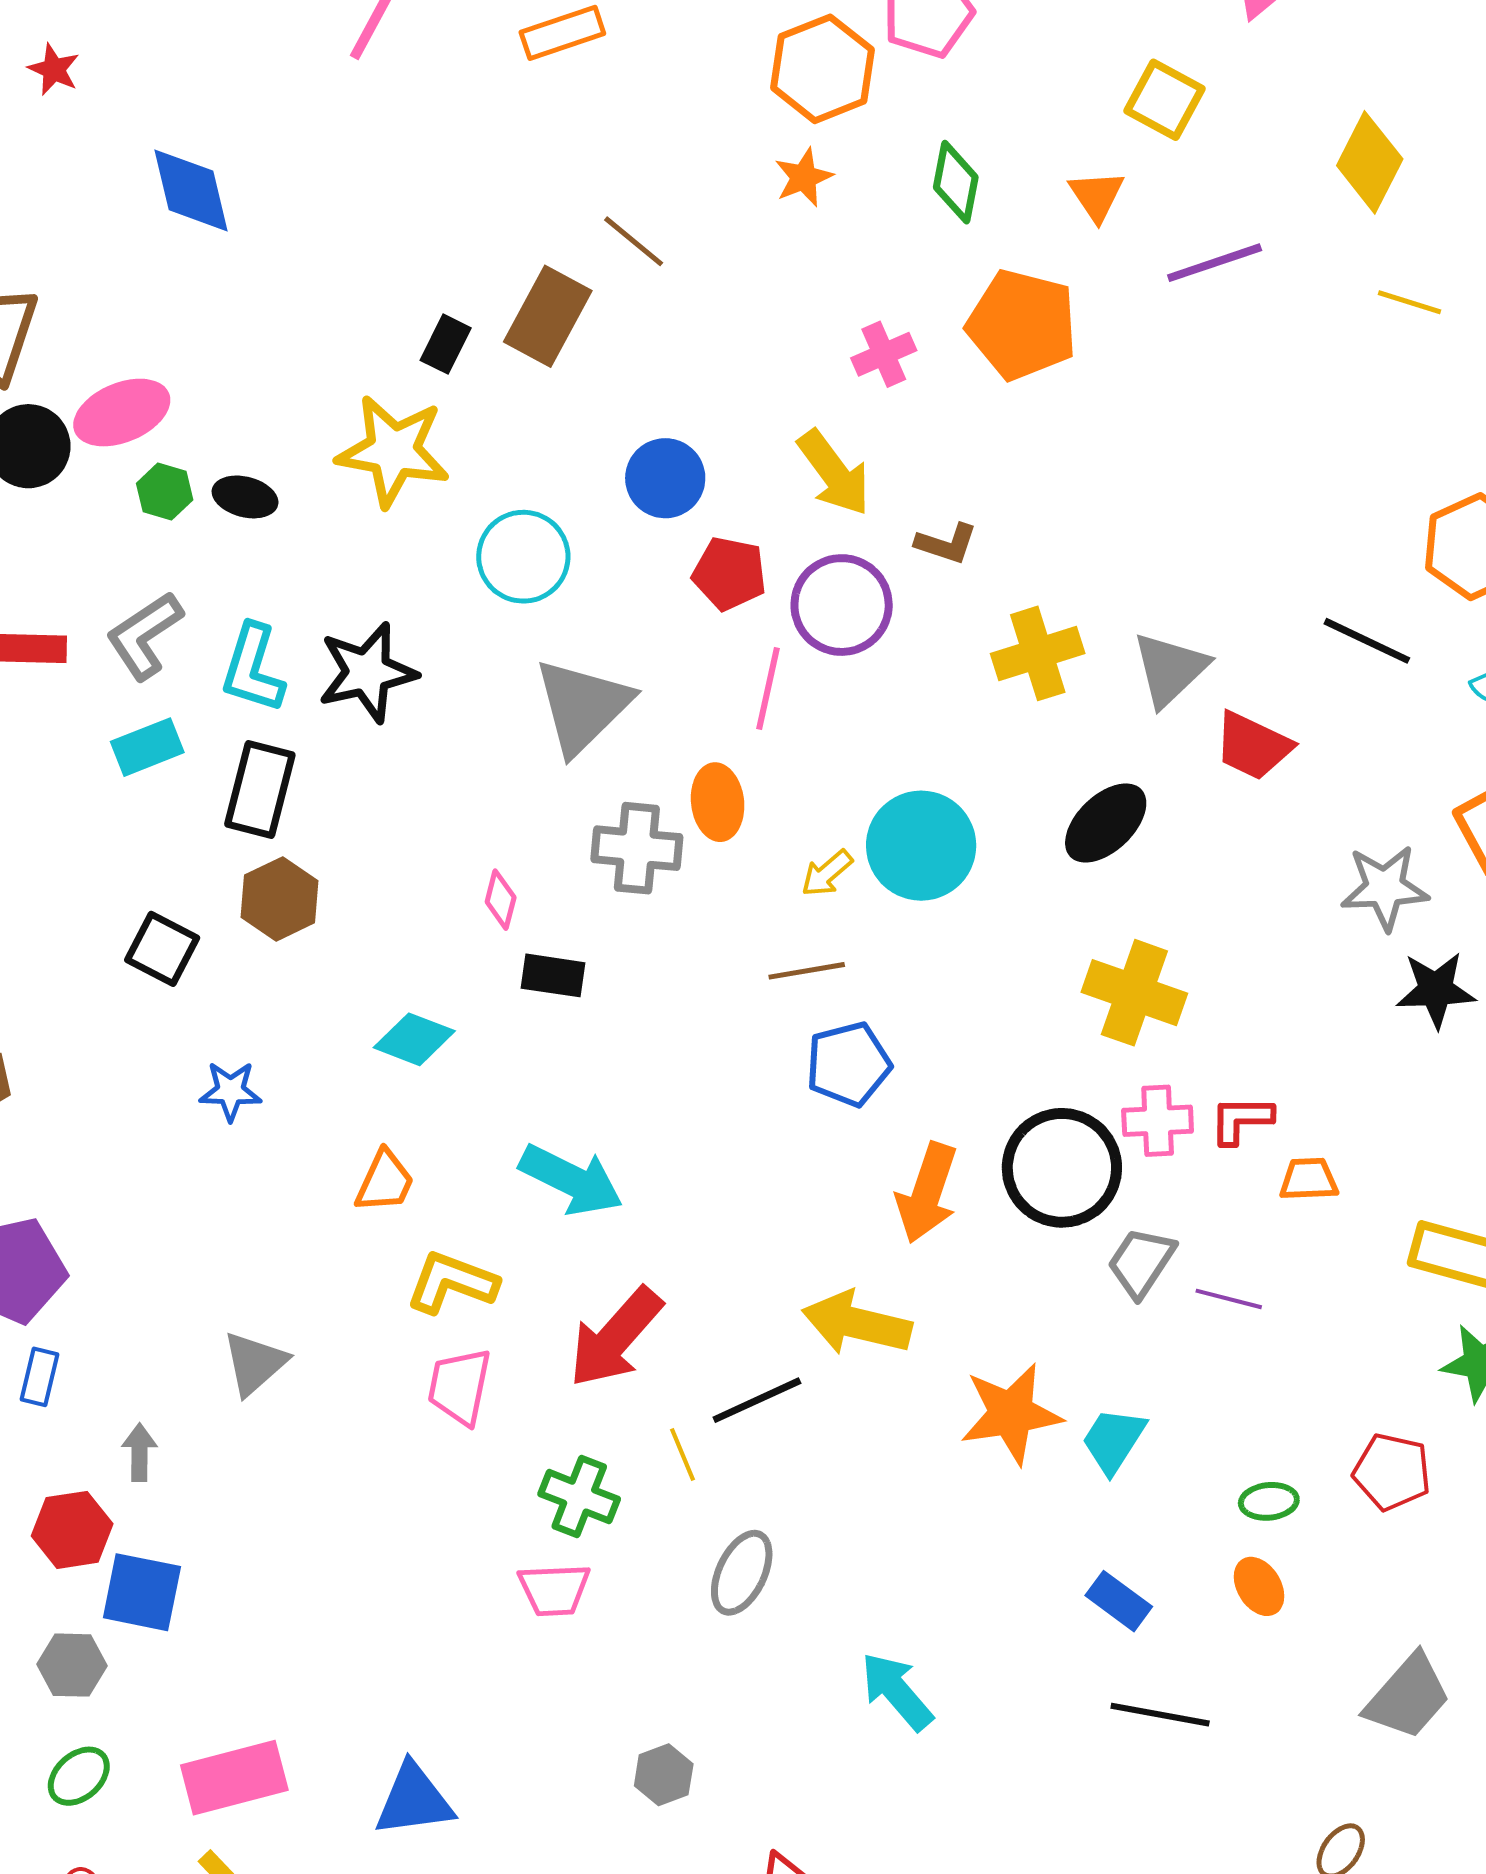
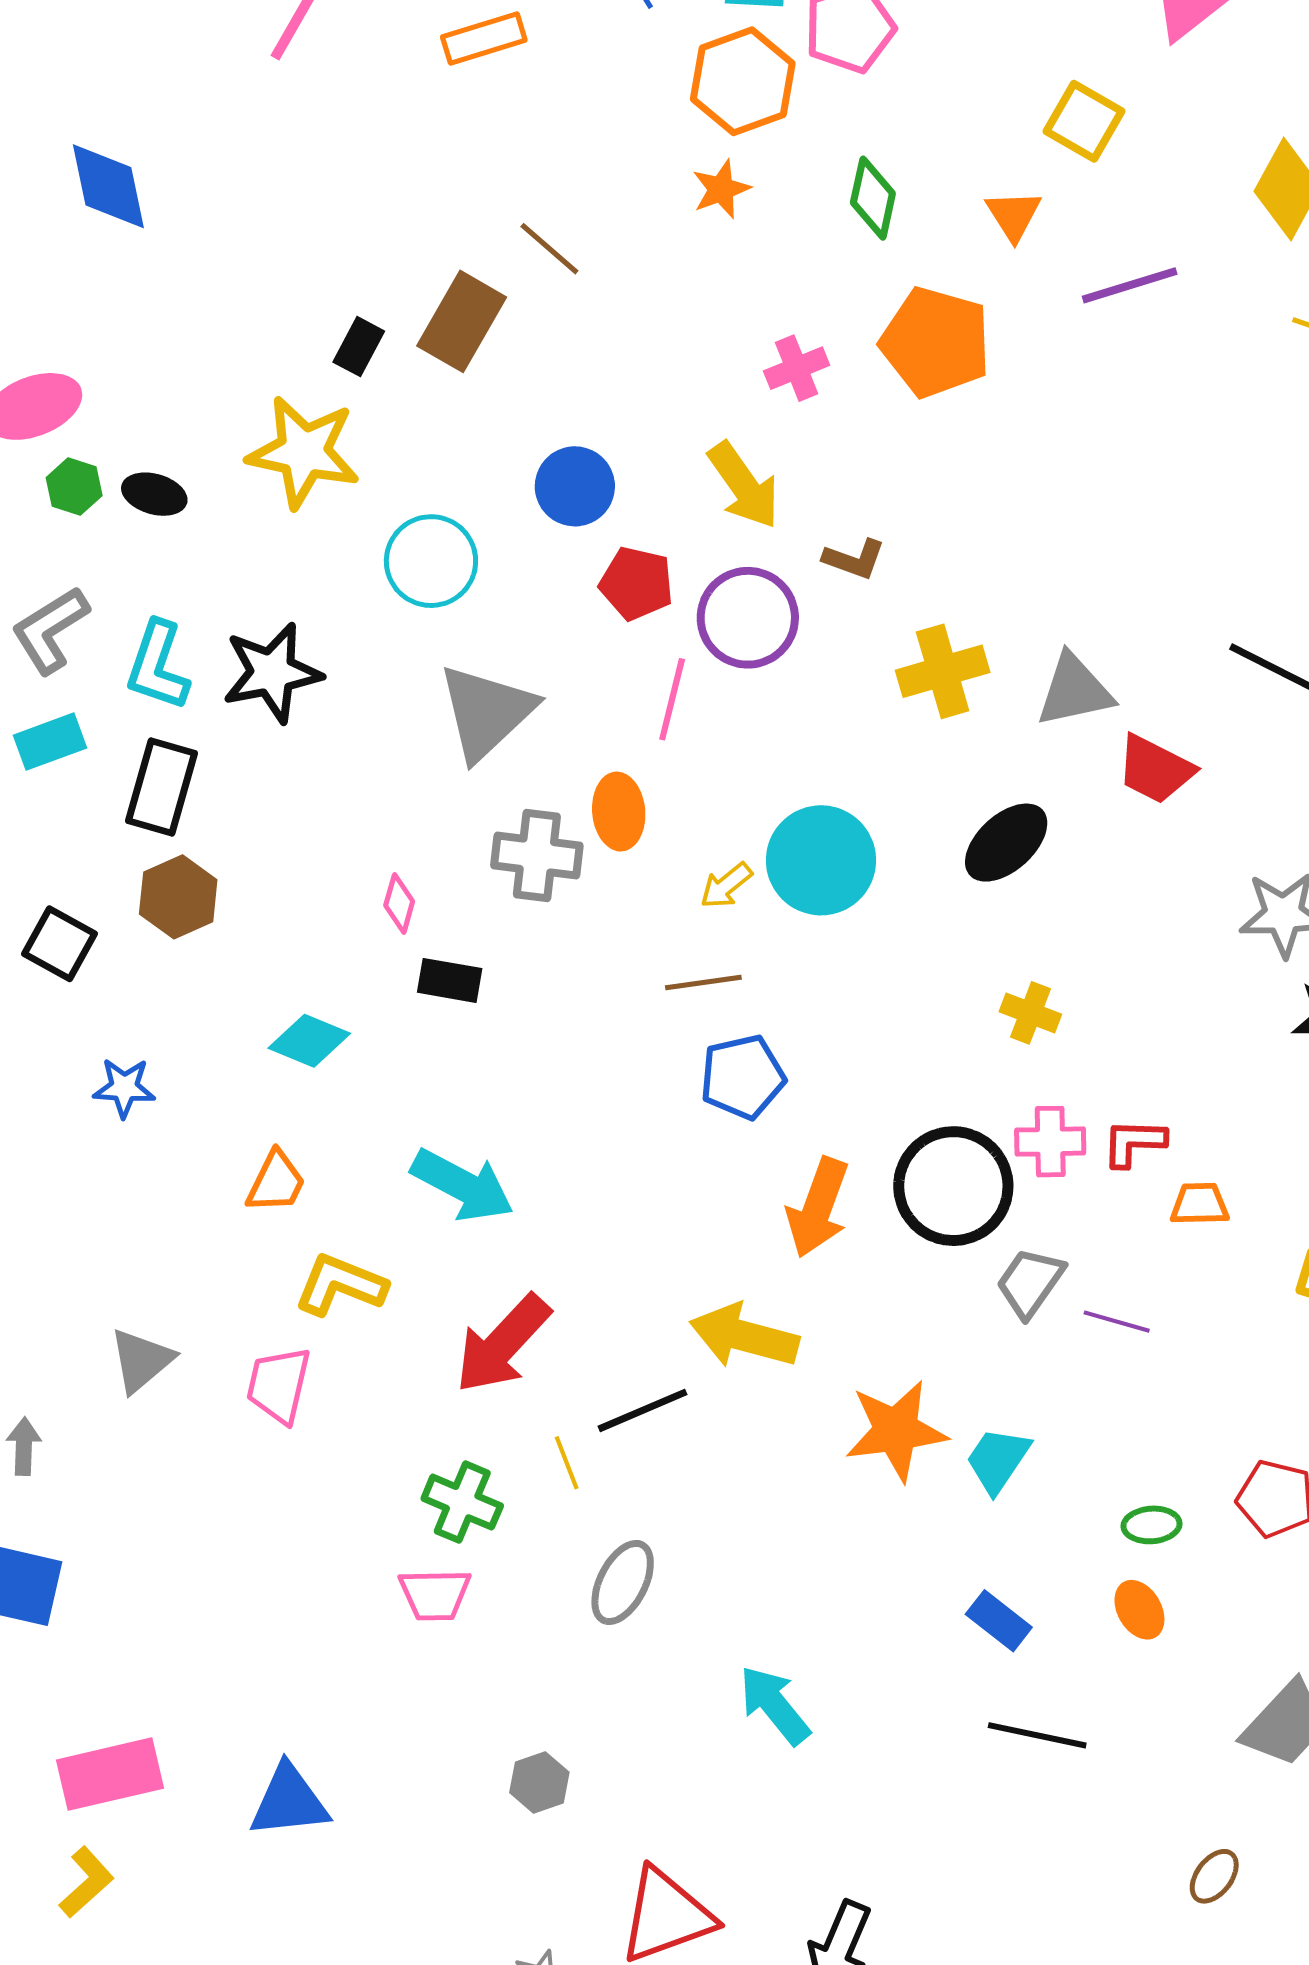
gray triangle: (1170, 669) -> (1074, 690), turned 30
yellow cross: (1134, 993) -> (1030, 1013), size x0.6
pink trapezoid: (460, 1386) -> (279, 1385), moved

